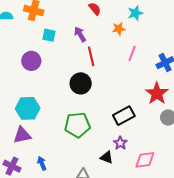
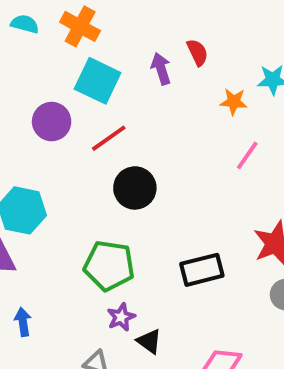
purple arrow: (80, 34) -> (161, 69), moved
cyan square: (49, 35) -> (98, 81), size x1.6
red line: (91, 56) -> (109, 138), moved, turned 54
purple star: (120, 143) -> (121, 317), moved

